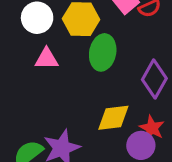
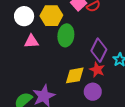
red star: (152, 128) -> (97, 70), moved

